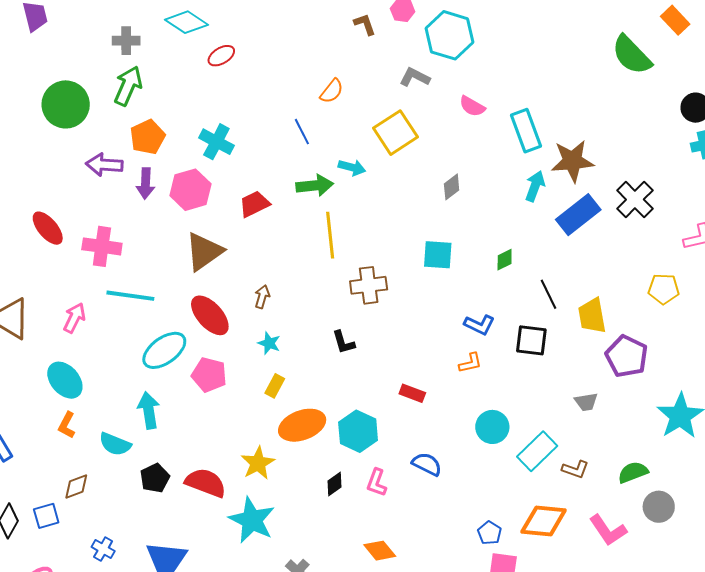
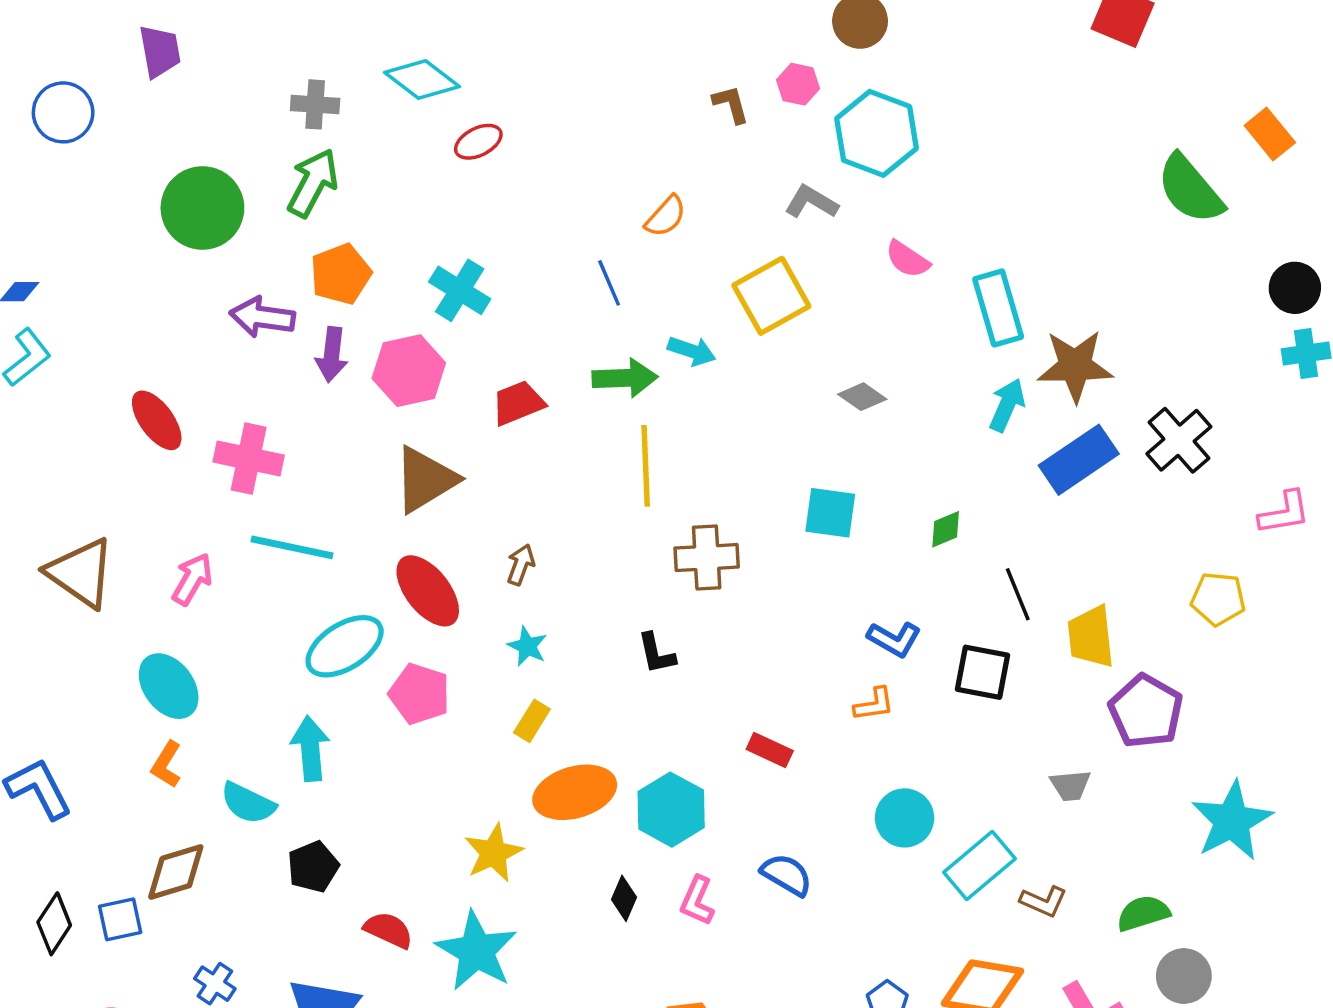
gray diamond: (452, 187) -> (862, 397), turned 68
red semicircle: (206, 483) -> (389, 930), moved, size x0.7
black diamond: (334, 484) -> (624, 898), turned -35
brown diamond: (76, 487) -> (176, 872), size x1.4

